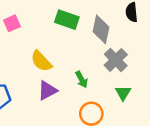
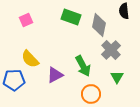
yellow semicircle: (41, 61) -> (30, 59), moved
green arrow: (82, 79) -> (83, 66), size x1.5

